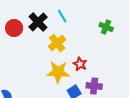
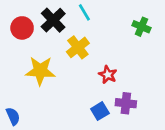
yellow star: (58, 72) -> (40, 71), moved

